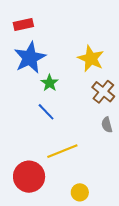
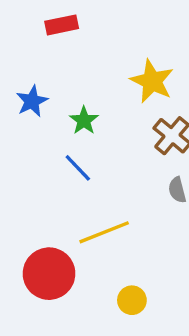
red rectangle: (23, 25) -> (62, 25), moved
blue star: (30, 58) -> (32, 101), moved, size x0.6

